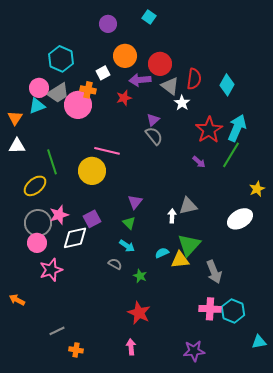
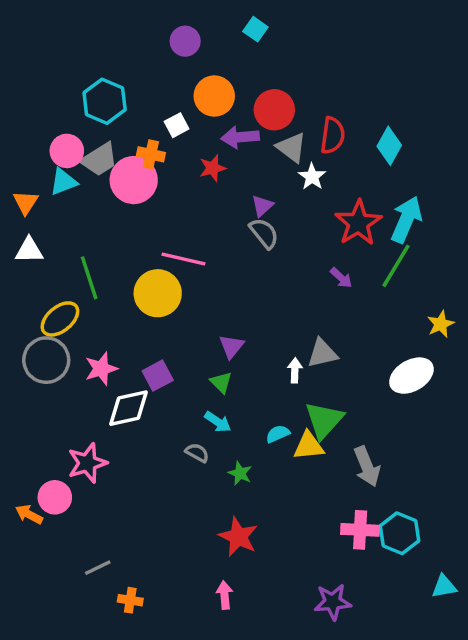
gray circle: (38, 223) -> (46, 360), moved
pink circle: (37, 243) -> (55, 497), moved

